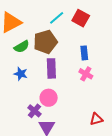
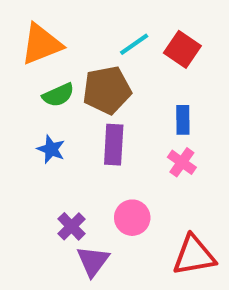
pink circle: (49, 98) -> (132, 218), moved
red triangle: (96, 119) -> (194, 255), size x1.6

